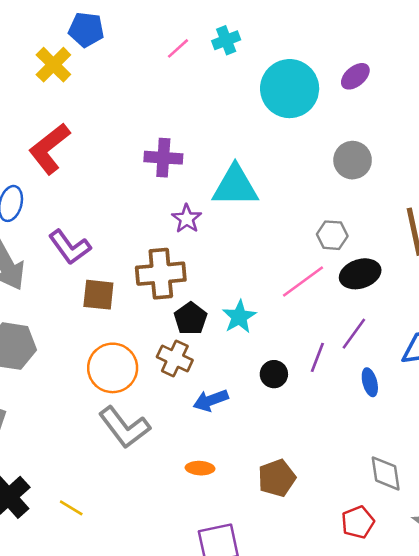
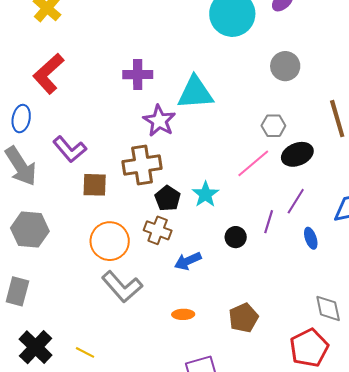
purple star: (187, 219) -> (159, 121), size x1.4
red pentagon: (358, 522) -> (309, 348), size x1.5

